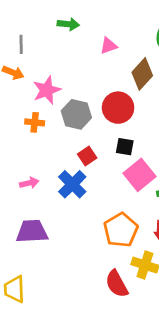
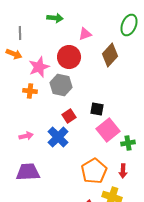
red circle: (118, 108) -> (69, 57), moved

